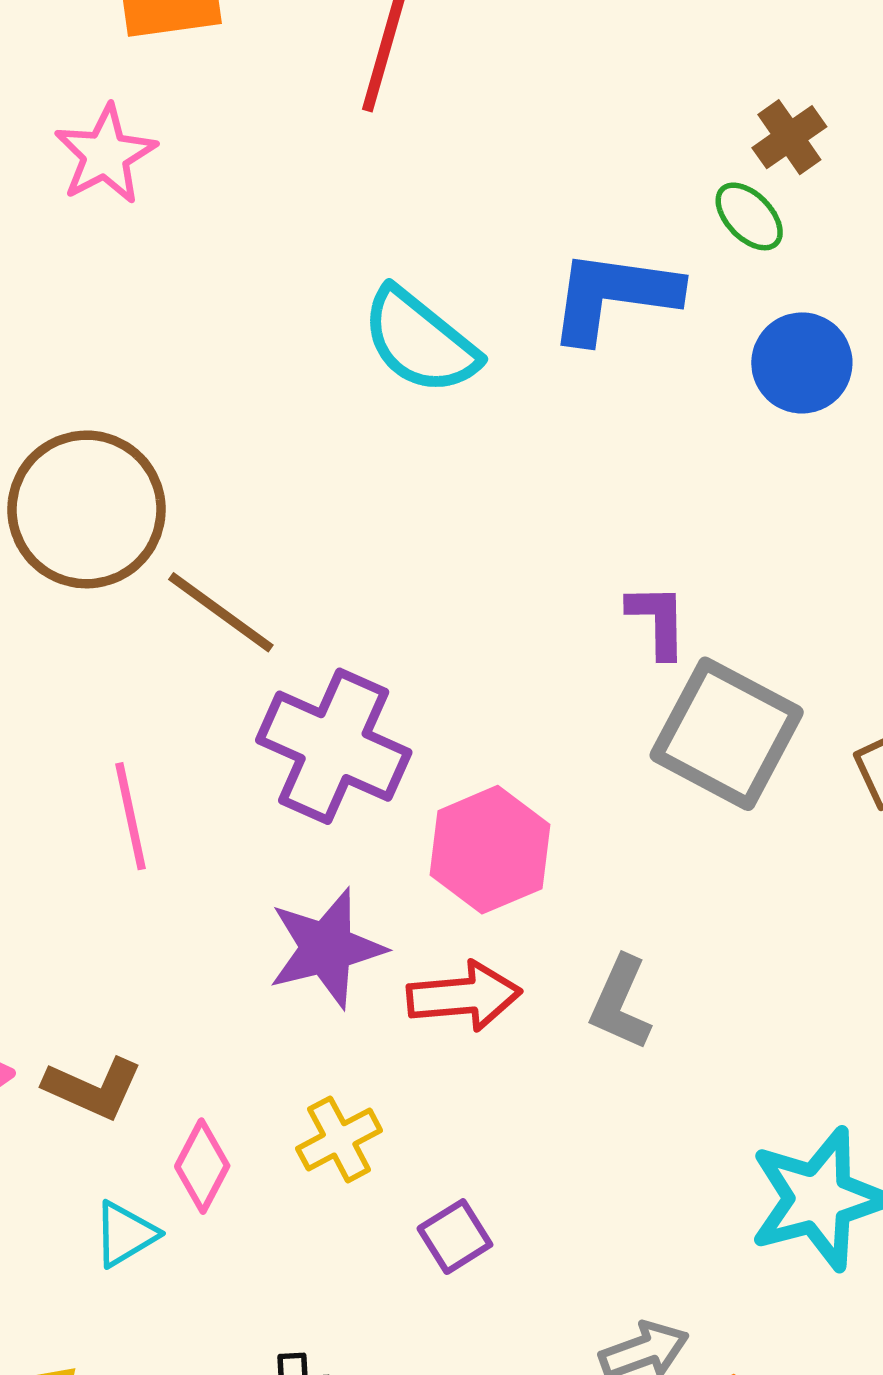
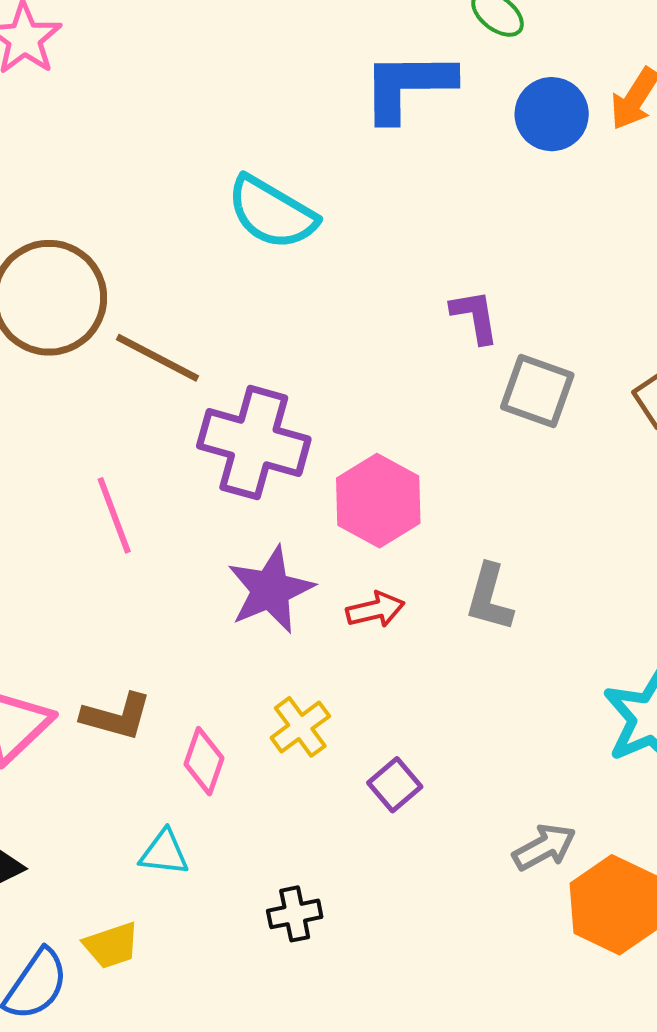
cyan semicircle: (420, 341) -> (272, 213), moved
gray square: (727, 734) -> (537, 391), size x0.7
red arrow: (464, 996) -> (375, 610), size x0.7
cyan triangle: (125, 1234) -> (164, 853), moved, turned 46

